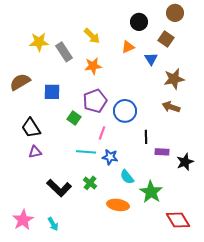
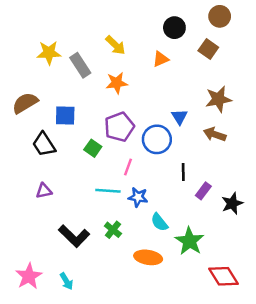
blue triangle: (151, 59) -> (179, 117), moved
black trapezoid: (31, 128) -> (44, 144), moved
purple rectangle: (162, 152) -> (203, 191), turned -56

